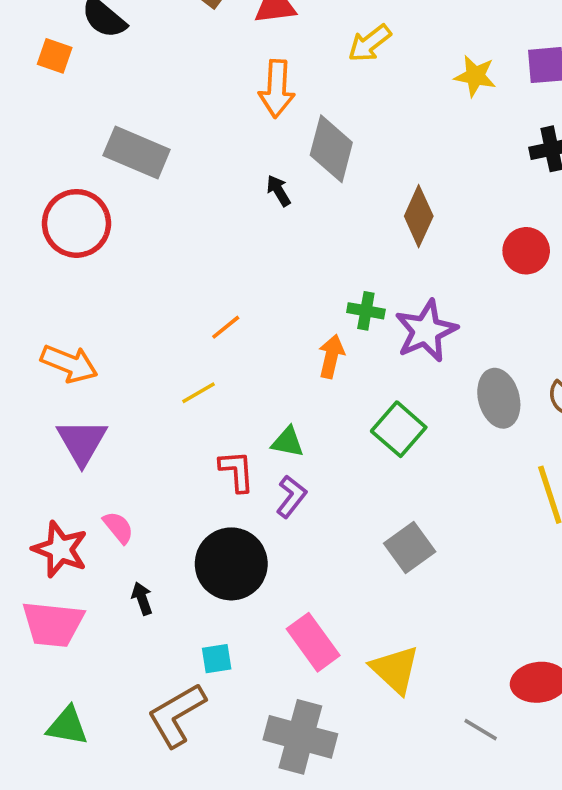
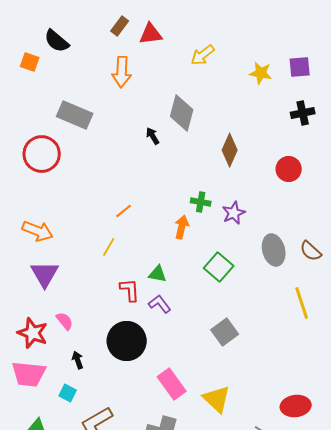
orange arrow: (277, 89) -> (122, 72), moved
purple star: (426, 331) -> (234, 213), size x0.7
yellow line: (198, 393) -> (109, 247), turned -30
purple L-shape: (291, 497) -> (160, 304), turned -75
cyan square: (217, 659) -> (68, 393), moved, turned 36

